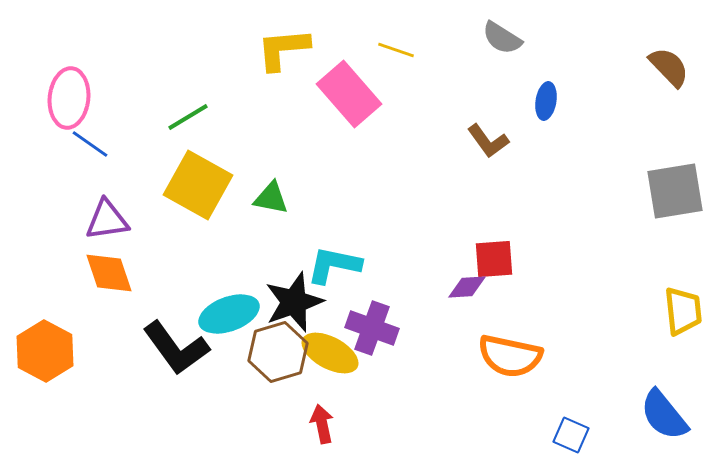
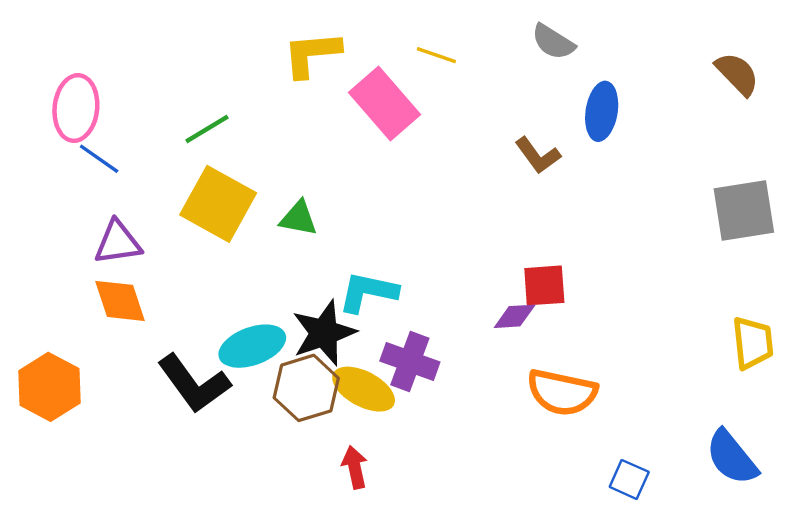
blue ellipse: (546, 101) -> (602, 111), size x1.4

